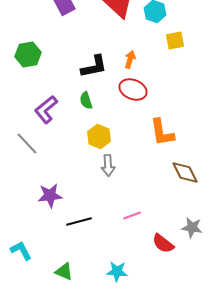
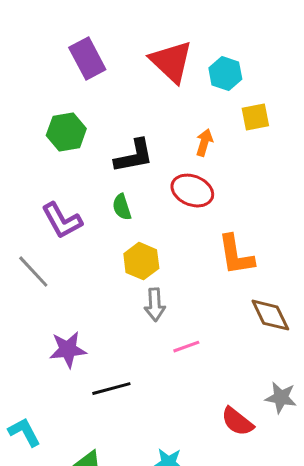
green hexagon: (28, 54) -> (66, 132), moved
orange arrow: (130, 60) -> (204, 143), moved
purple L-shape: (46, 110) -> (62, 221), turned -80
pink line: (132, 216) -> (186, 347), moved

